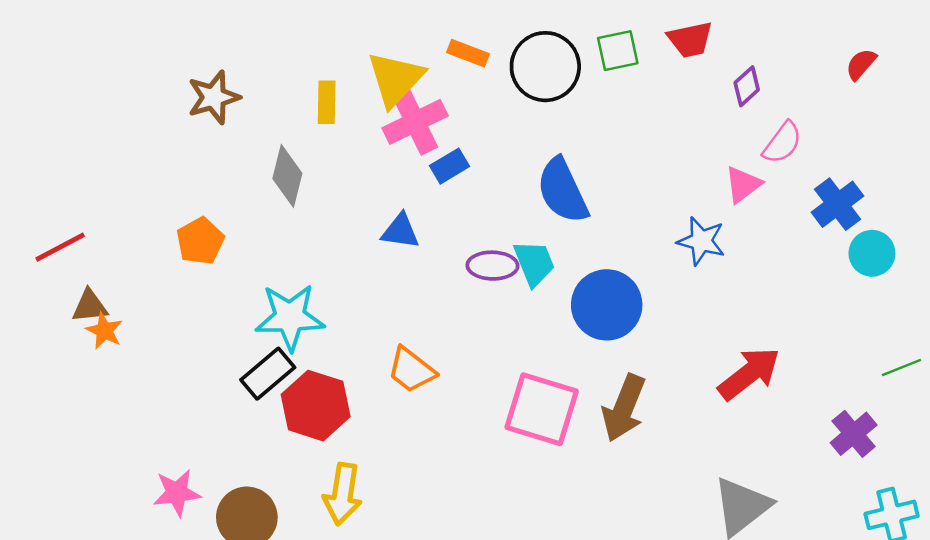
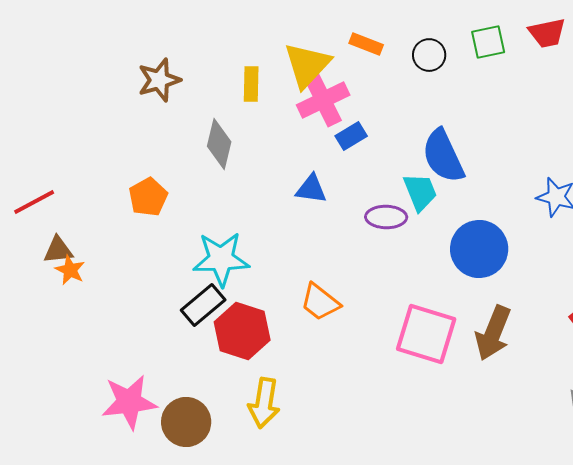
black circle: (545, 67) -> (429, 55), size x0.6
cyan trapezoid: (534, 263) -> (420, 192), moved
pink star: (177, 493) -> (129, 402), size x1.4

